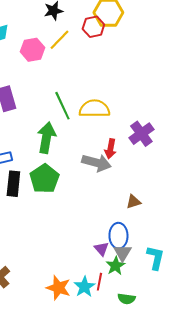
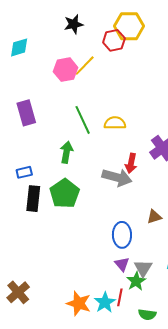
yellow line: (59, 40) -> (85, 66), moved
pink hexagon: (32, 50) -> (66, 70), moved
yellow semicircle: (94, 109) -> (115, 123), size x0.7
green arrow: (46, 138) -> (67, 152), size x0.7
blue ellipse: (118, 236) -> (122, 235), moved

